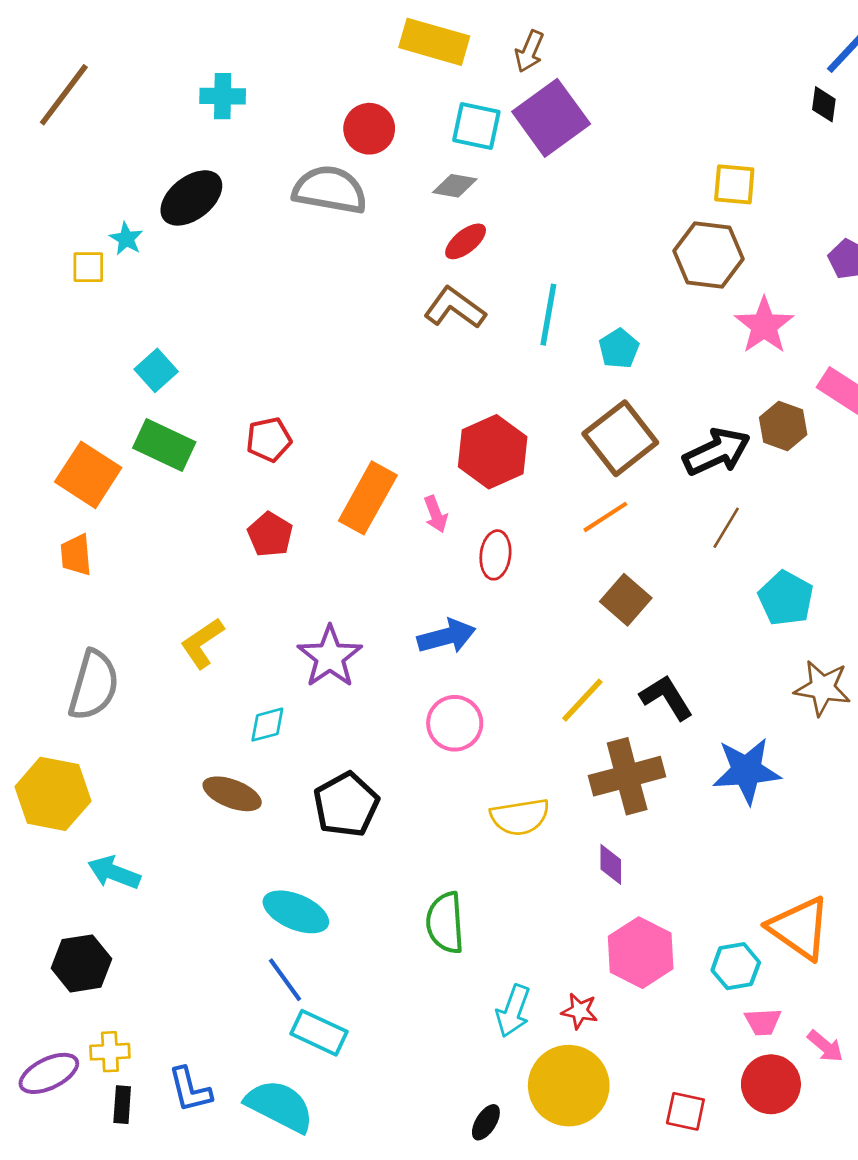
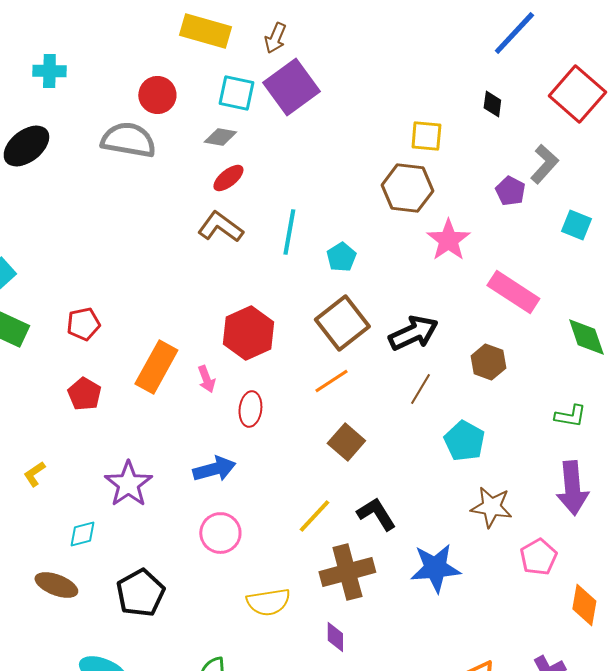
black diamond: (824, 104) -> (492, 104), moved
brown hexagon: (783, 426) -> (488, 362), moved
yellow L-shape: (202, 643) -> (34, 474), size x0.7

